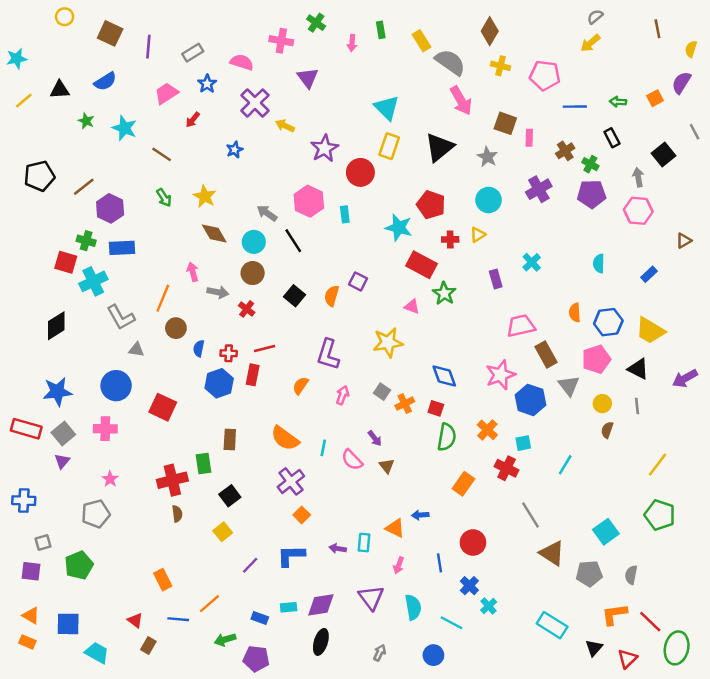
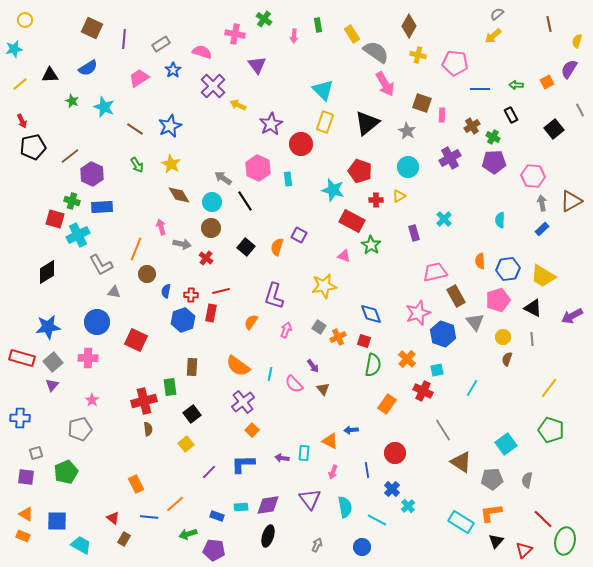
yellow circle: (65, 17) -> (25, 20), moved
red arrow: (193, 120) -> (22, 121), moved, turned -64
blue star: (235, 150) -> (170, 126), moved, size x1.6
gray arrow: (638, 177) -> (542, 203), moved
brown triangle: (684, 241) -> (571, 201), size x1.6
orange L-shape: (614, 614) -> (491, 513), moved

